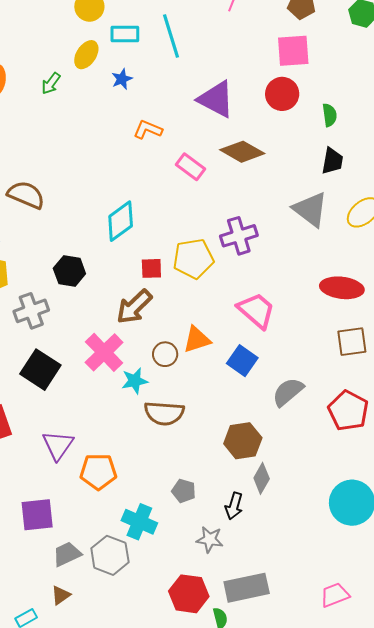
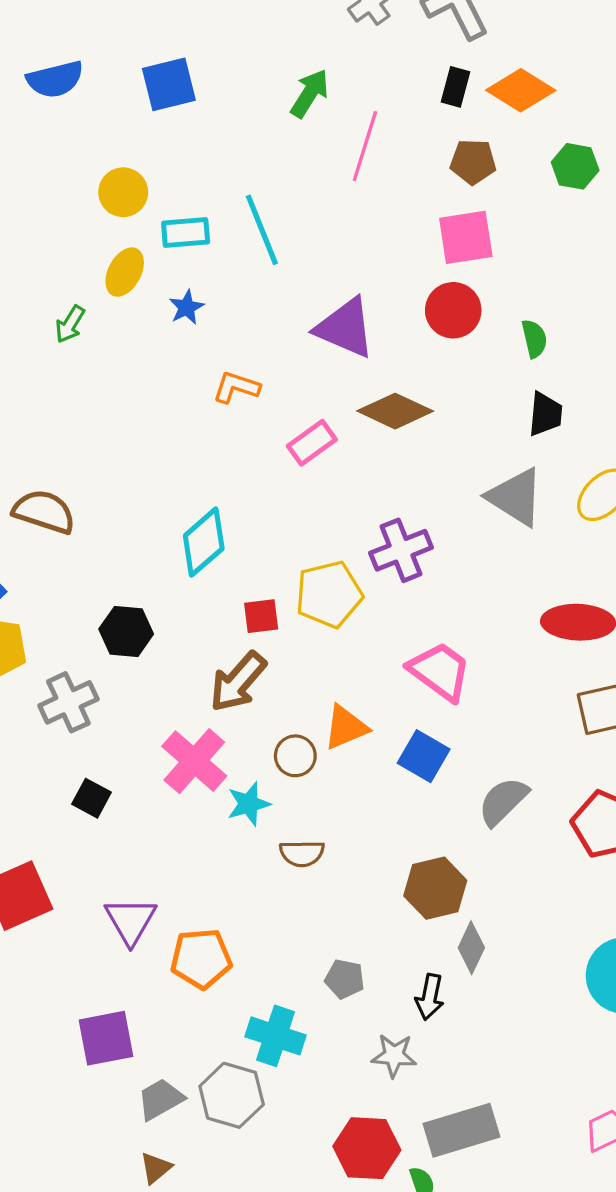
pink rectangle: (191, 167) -> (312, 443), turned -68
black square: (40, 370) -> (92, 798), size x0.6
brown semicircle: (164, 413) -> (302, 853), size x0.7

